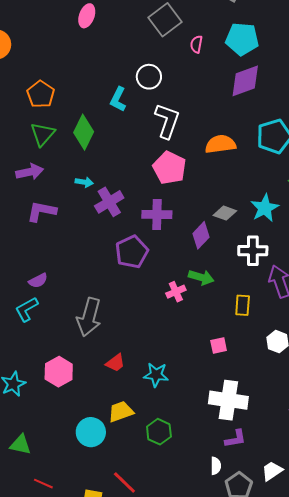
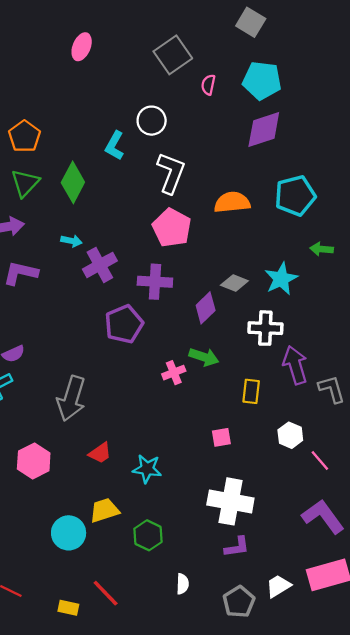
white semicircle: (216, 466) -> (183, 584), moved

